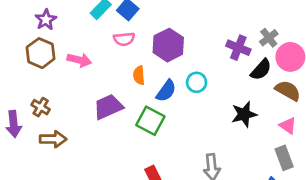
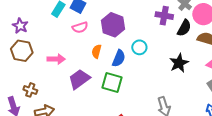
pink arrow: (79, 60) -> (56, 59), moved
orange semicircle: (139, 75) -> (97, 51), turned 32

